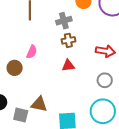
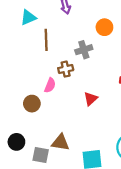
brown cross: (68, 40) -> (66, 69), moved
red triangle: (68, 66) -> (91, 99), turned -32

